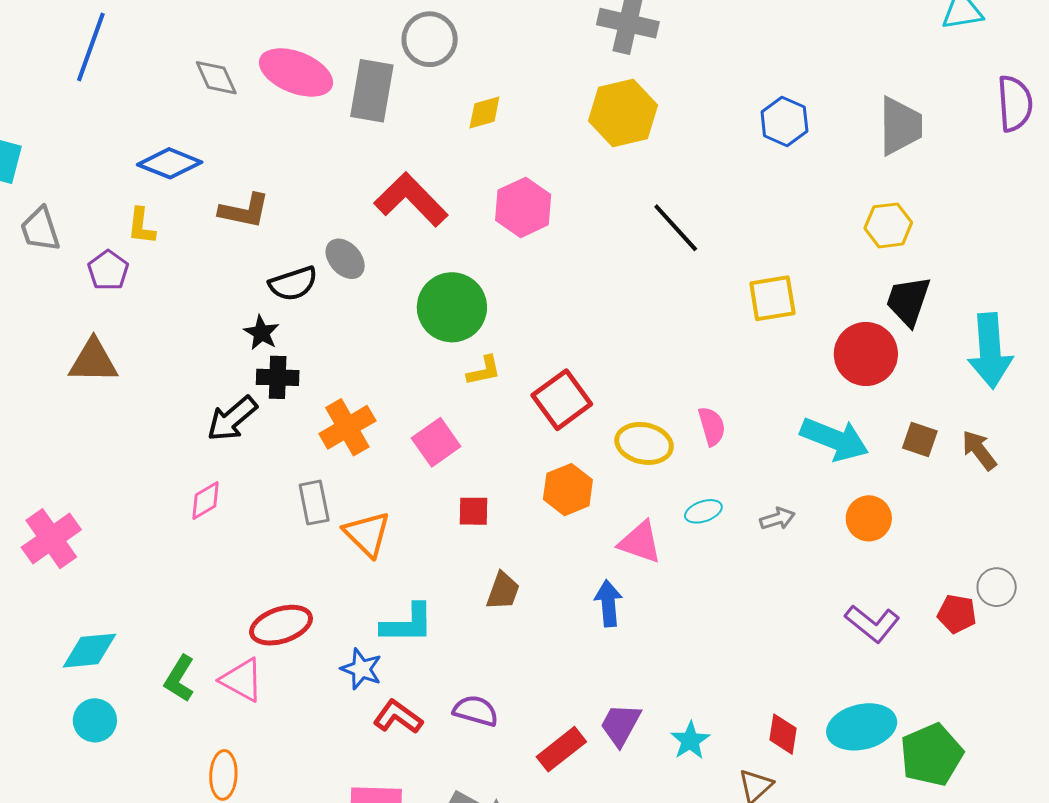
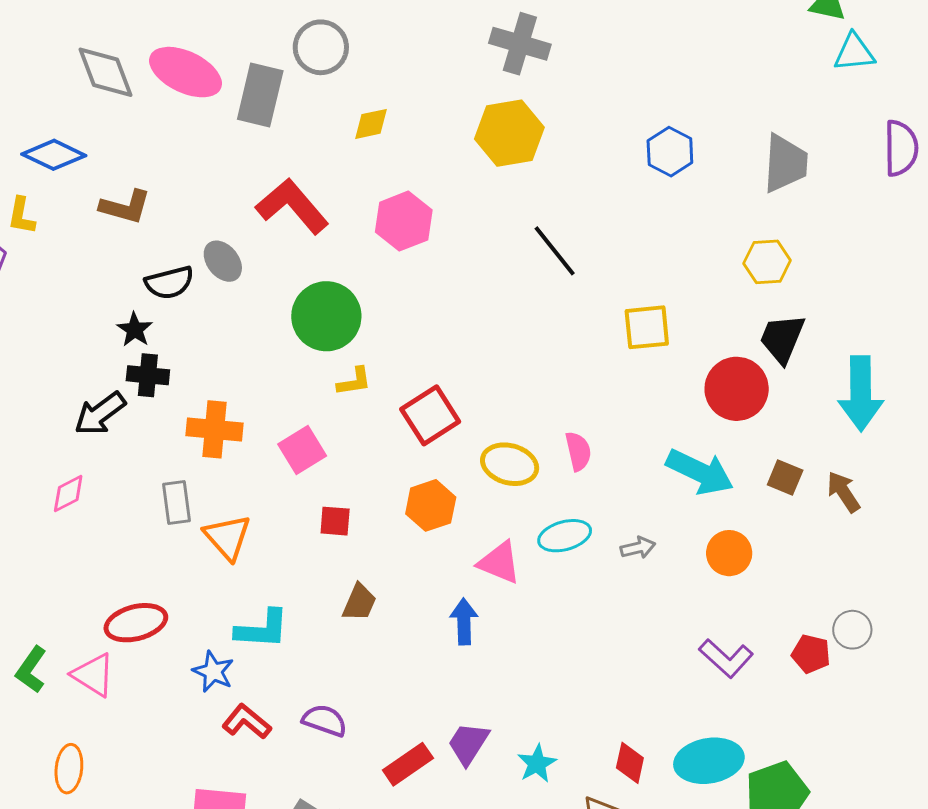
gray diamond: (216, 78) -> (105, 72), size x1.4
orange cross: (347, 427) -> (214, 429), turned 32
cyan ellipse: (703, 511) -> (565, 536), size x1.4

